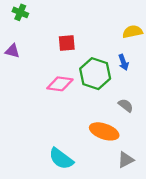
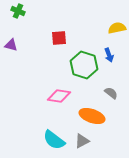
pink diamond: (60, 84) -> (59, 96), moved
gray triangle: (126, 160) -> (82, 141), moved

